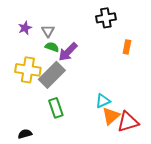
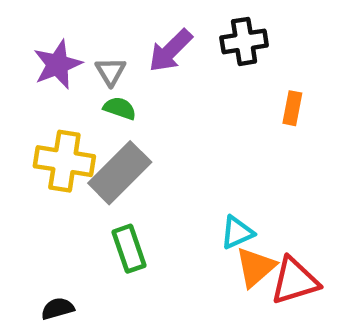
purple star: (25, 28) -> (58, 64), size x1.5
purple arrow: (68, 52) -> (170, 51), moved

